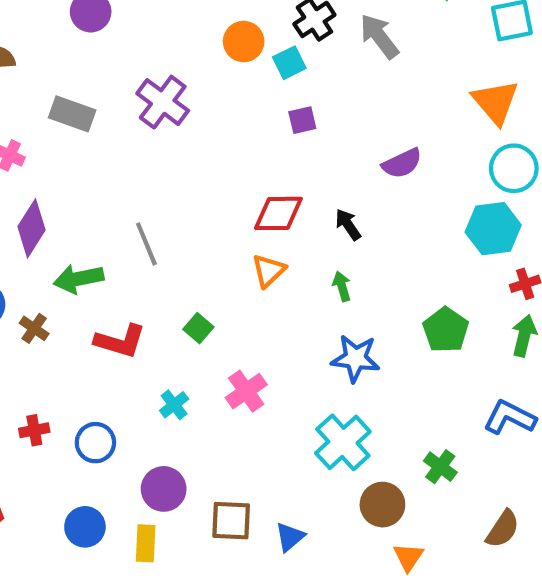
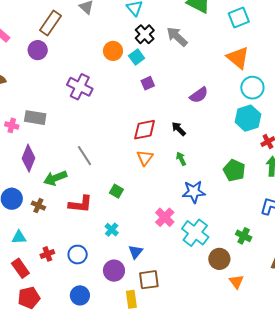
gray rectangle: (72, 114) -> (35, 118), moved
pink cross: (246, 391) -> (165, 217), moved
blue triangle: (290, 537) -> (136, 252), moved
yellow rectangle: (146, 543) -> (131, 299), moved

